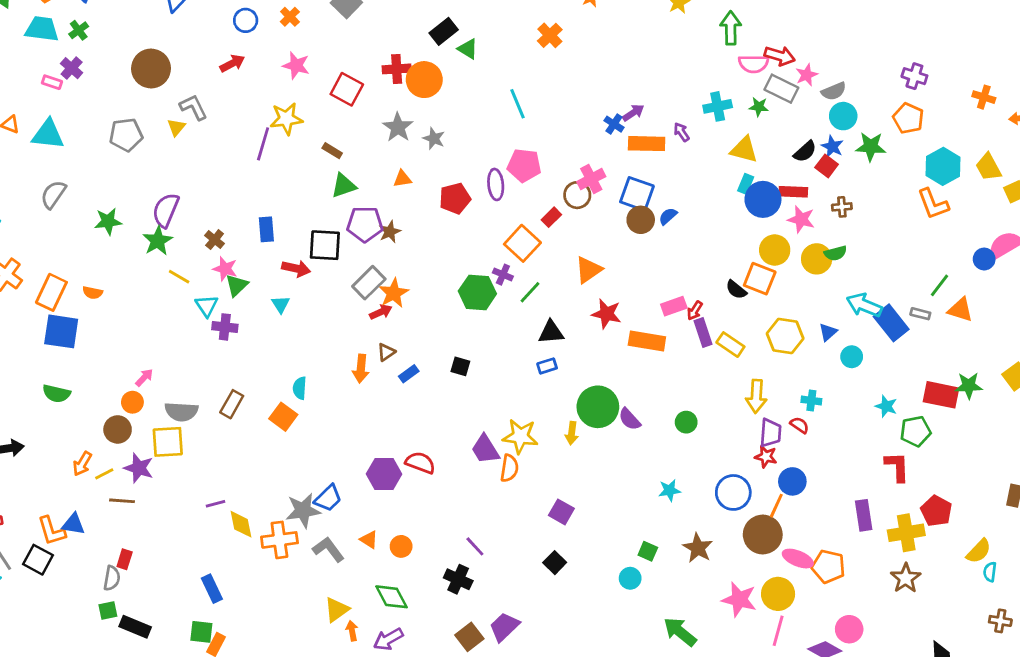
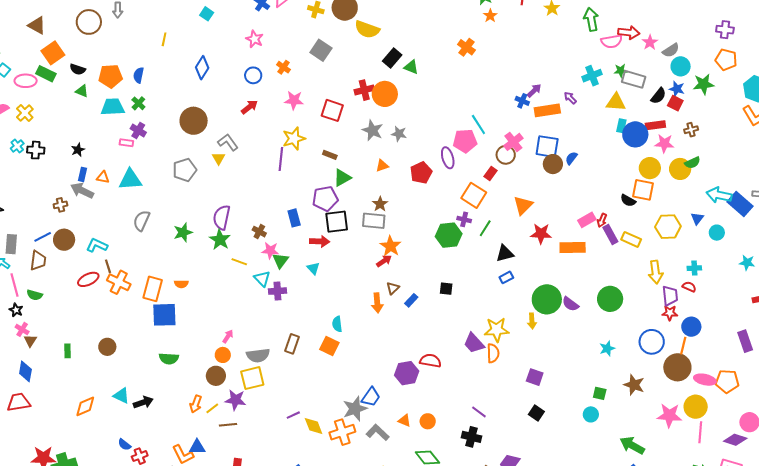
gray rectangle: (781, 89) -> (634, 79), moved
cyan line: (518, 104) -> (478, 124), moved
purple pentagon: (365, 224) -> (325, 199), moved
gray rectangle: (369, 283) -> (374, 221), moved, turned 60
green circle: (686, 422) -> (610, 299), size x1.6

